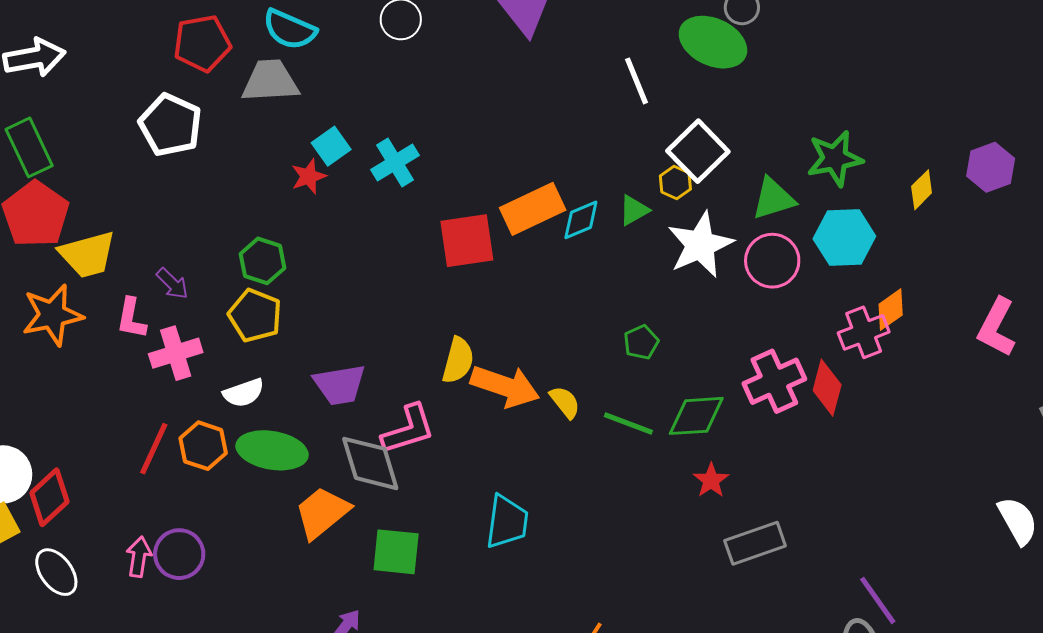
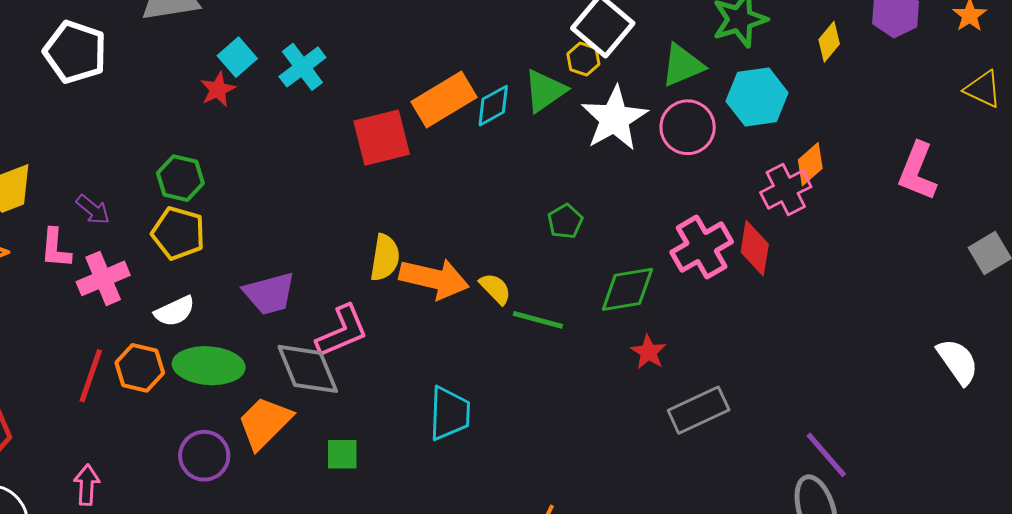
green triangle: (634, 210) -> (545, 91), size x1.4
green line: (628, 423) -> (538, 320), moved
green square: (396, 552) -> (342, 454), size x0.7
purple circle: (179, 554) -> (204, 456), moved

